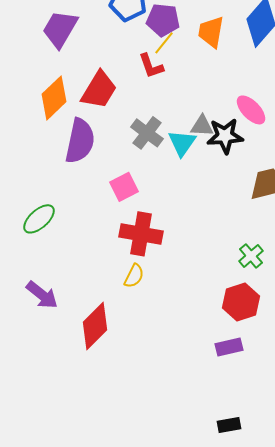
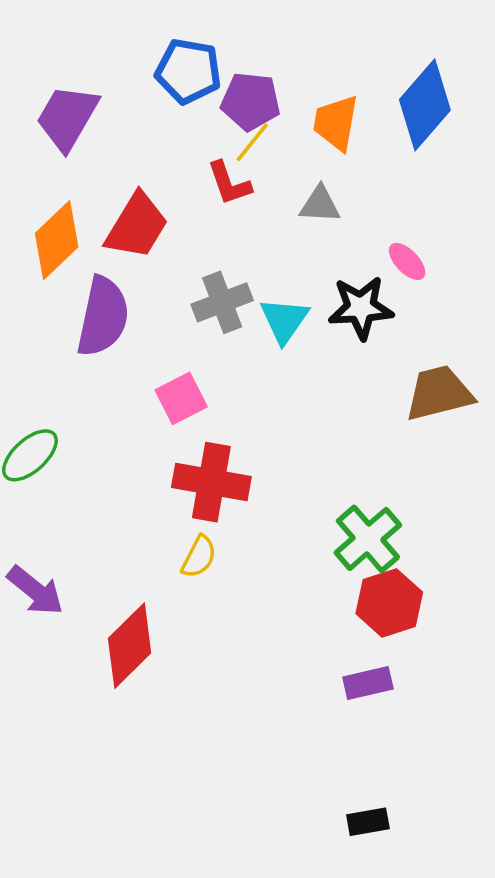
pink ellipse: (251, 110) -> (407, 261), size x0.7
gray triangle: (202, 126) -> (320, 205), moved
gray cross: (147, 133) -> (222, 302), turned 32
green cross: (251, 256) -> (368, 539), moved, size x1.5

